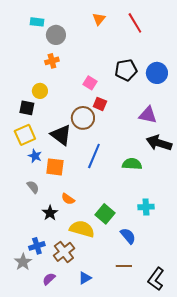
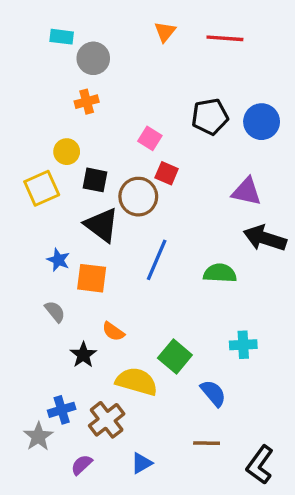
red line: (135, 23) -> (225, 38), turned -55
black square: (27, 108) -> (95, 180), moved
yellow square: (25, 135) -> (42, 188), moved

